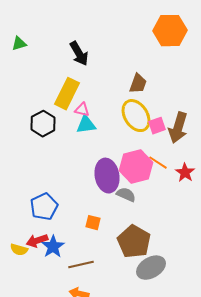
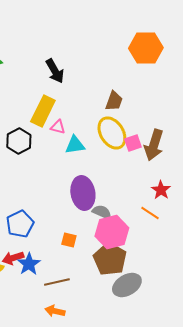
cyan triangle: (86, 125) -> (75, 145), moved
orange line: (158, 163) -> (150, 213), moved
pink hexagon: (136, 167) -> (112, 232), moved

